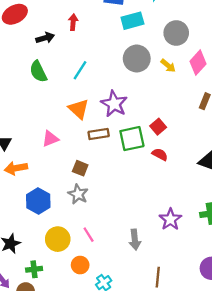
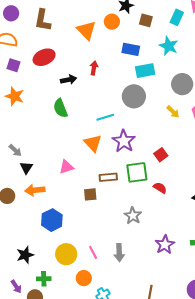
gray circle: (137, 59) -> (134, 96), moved
cyan line: (80, 70) -> (105, 117), moved, turned 36
red square: (158, 127) -> (161, 155), moved
brown rectangle: (99, 134) -> (108, 177), moved
brown square: (80, 168) -> (90, 194), turned -32
gray star: (78, 194) -> (133, 216), moved
gray arrow: (135, 240) -> (119, 253), moved

